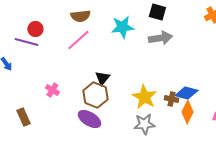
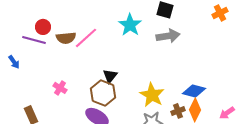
brown semicircle: (80, 16) -> (66, 38), moved
cyan star: (122, 27) -> (130, 25), turned -30
brown cross: (171, 99) -> (178, 111), moved, turned -32

